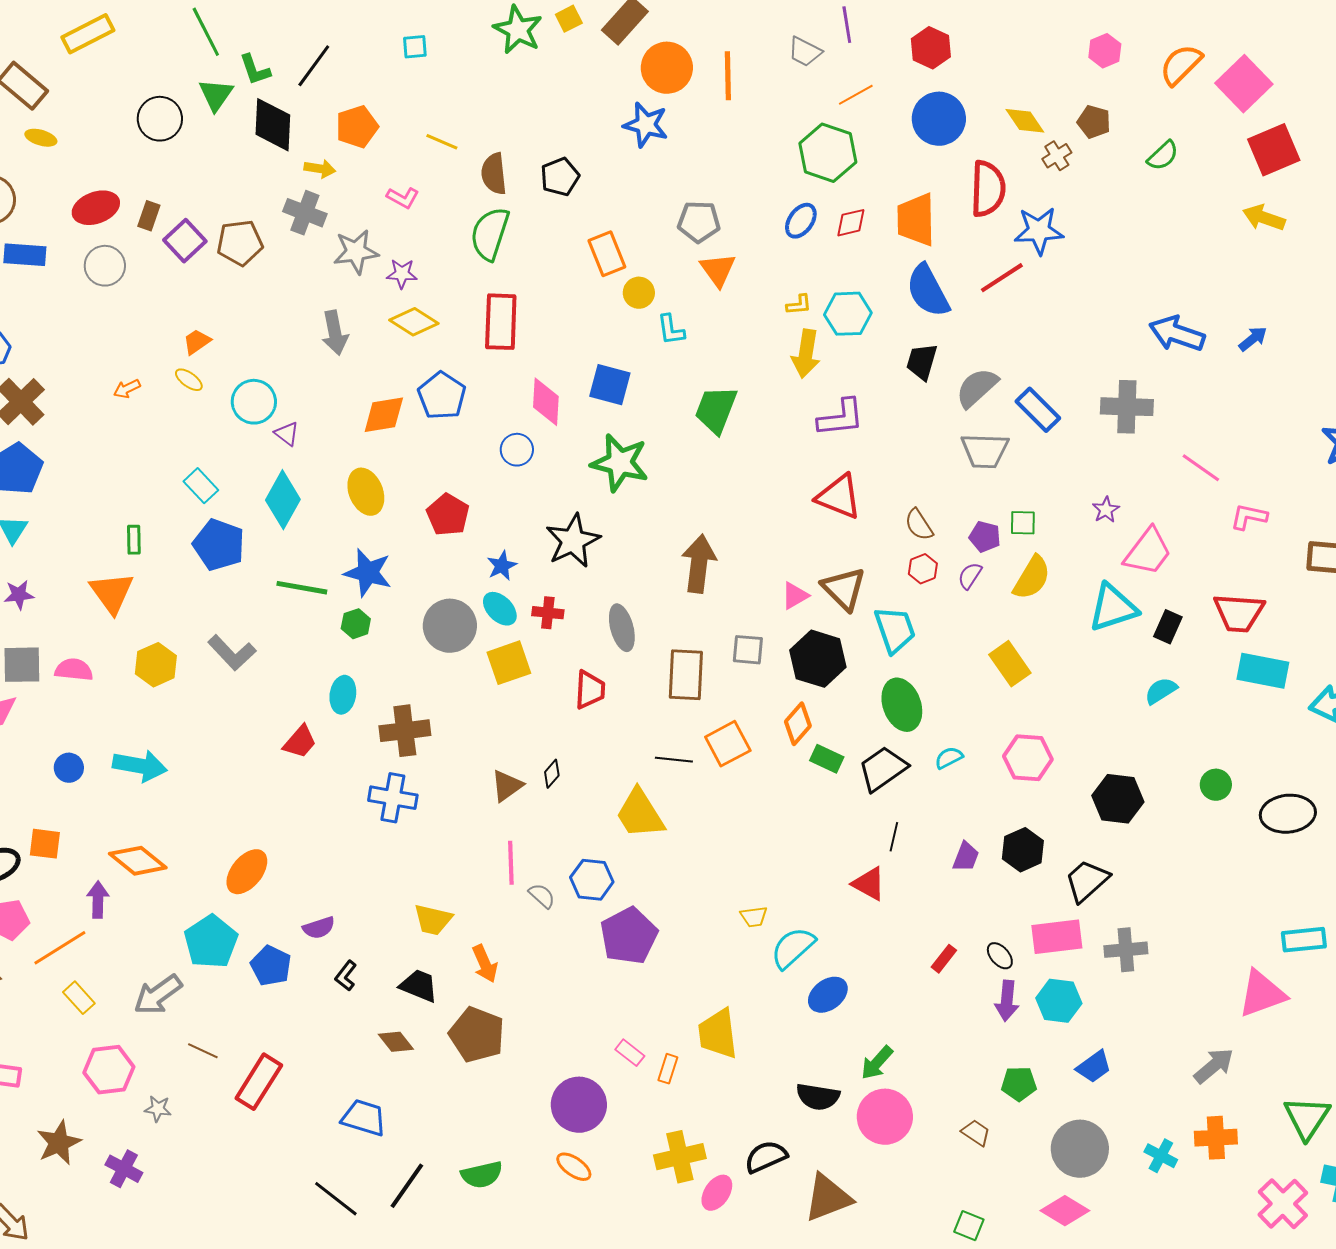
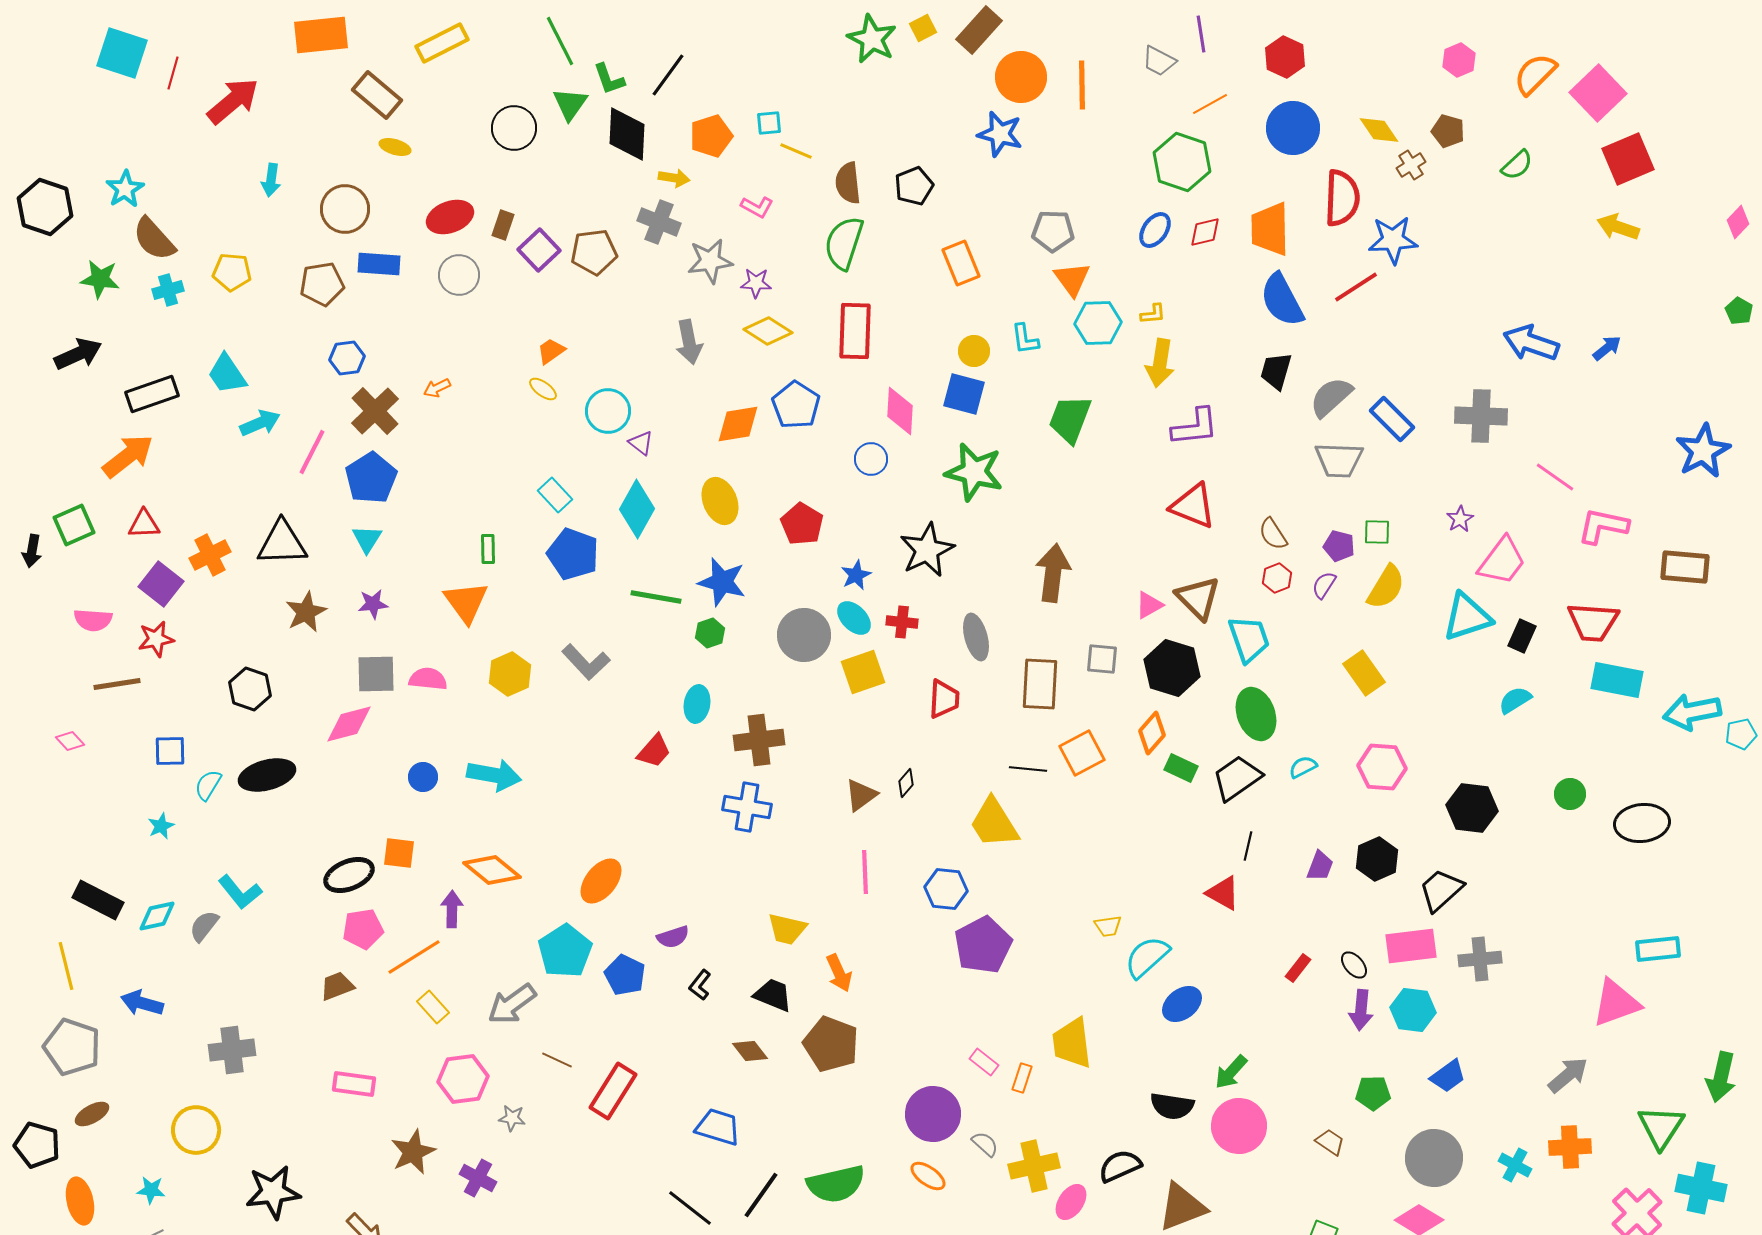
cyan square: (415, 47) -> (769, 123), moved
yellow circle: (639, 293) -> (974, 351), moved
cyan hexagon: (848, 314) -> (1098, 323), moved
orange arrow: (127, 389) -> (437, 388), moved
pink L-shape: (1249, 517) -> (1603, 526), size x1.4
gray semicircle: (542, 896) -> (985, 1144), moved
green semicircle: (482, 1175) -> (836, 1184), size x1.4

